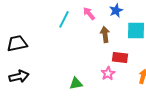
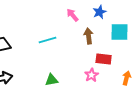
cyan line: (64, 19) -> (48, 40), moved, turned 48
green triangle: (76, 83) -> (52, 80), moved

